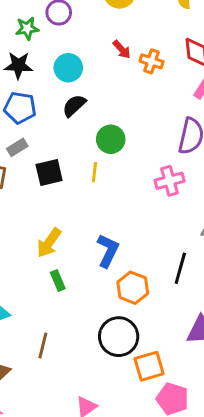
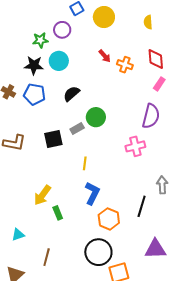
cyan circle: (68, 68) -> (59, 61), moved
gray rectangle: (17, 147) -> (77, 129), moved
yellow line: (94, 172) -> (85, 163), moved
yellow arrow: (49, 243) -> (42, 195), moved

